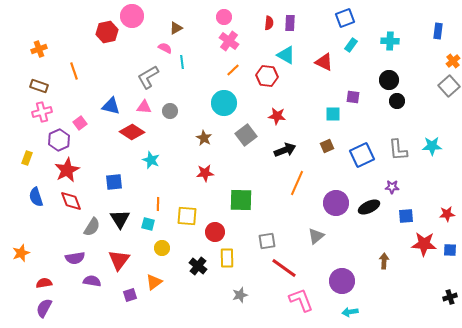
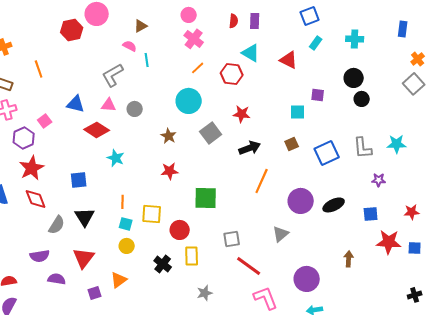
purple star: (392, 187) -> (379, 180), moved
cyan square: (148, 224) -> (126, 224), moved

